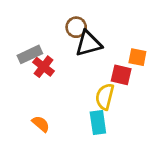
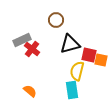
black triangle: (88, 44) -> (70, 44), moved
orange square: (137, 57) -> (101, 60), moved

